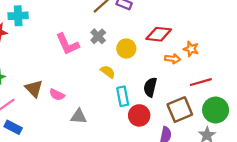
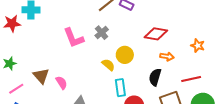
yellow circle: (126, 49) -> (125, 55), moved
orange star: (191, 49) -> (198, 46), moved
black semicircle: (150, 87) -> (155, 77), moved
pink semicircle: (57, 95) -> (61, 83), turned -152

